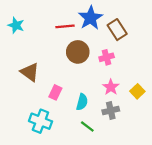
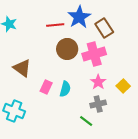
pink cross: (107, 57) -> (94, 54), size x1.6
cyan semicircle: (82, 102) -> (65, 89), moved
cyan cross: (40, 121) -> (14, 111), moved
green line: (87, 126) -> (86, 121), moved

